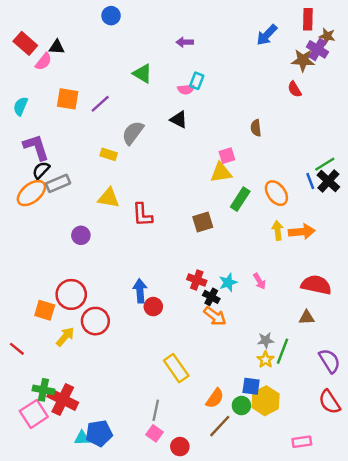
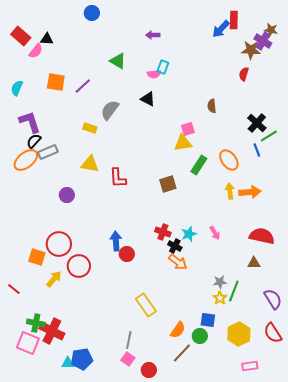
red rectangle: (308, 19) -> (234, 20), moved
red semicircle: (295, 89) -> (244, 74), turned 48
black cross: (328, 181) -> (257, 123), moved
yellow hexagon: (266, 401) -> (239, 334), moved
pink square: (34, 414) -> (28, 343), turned -35

